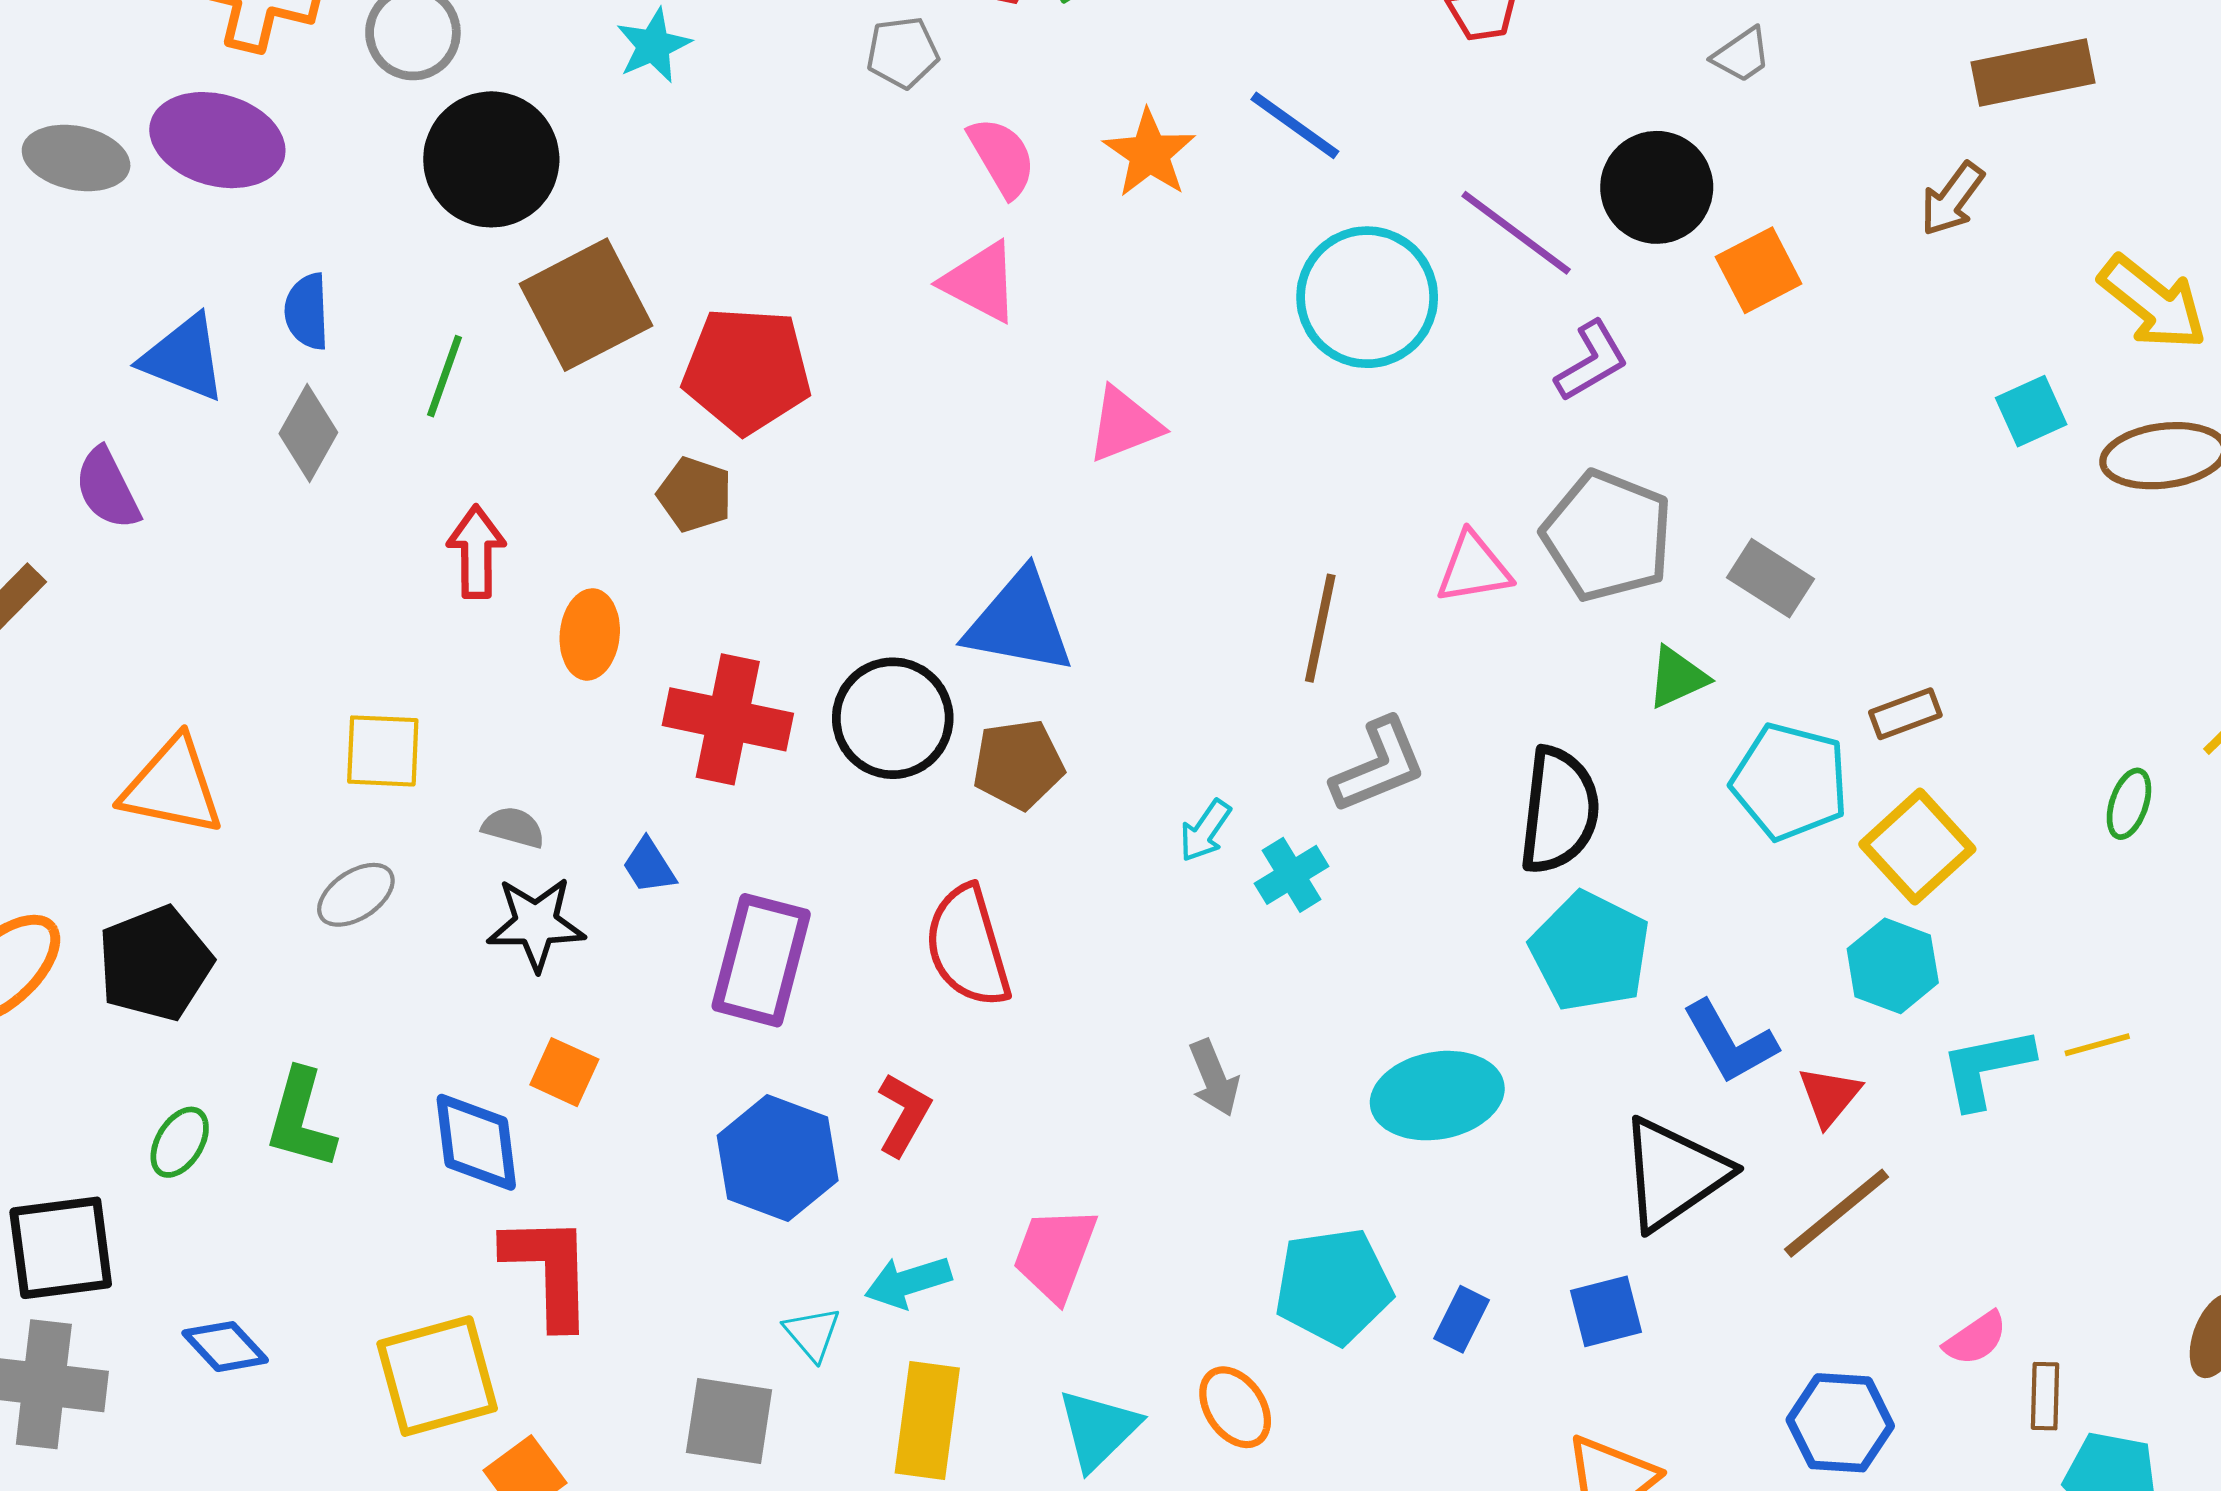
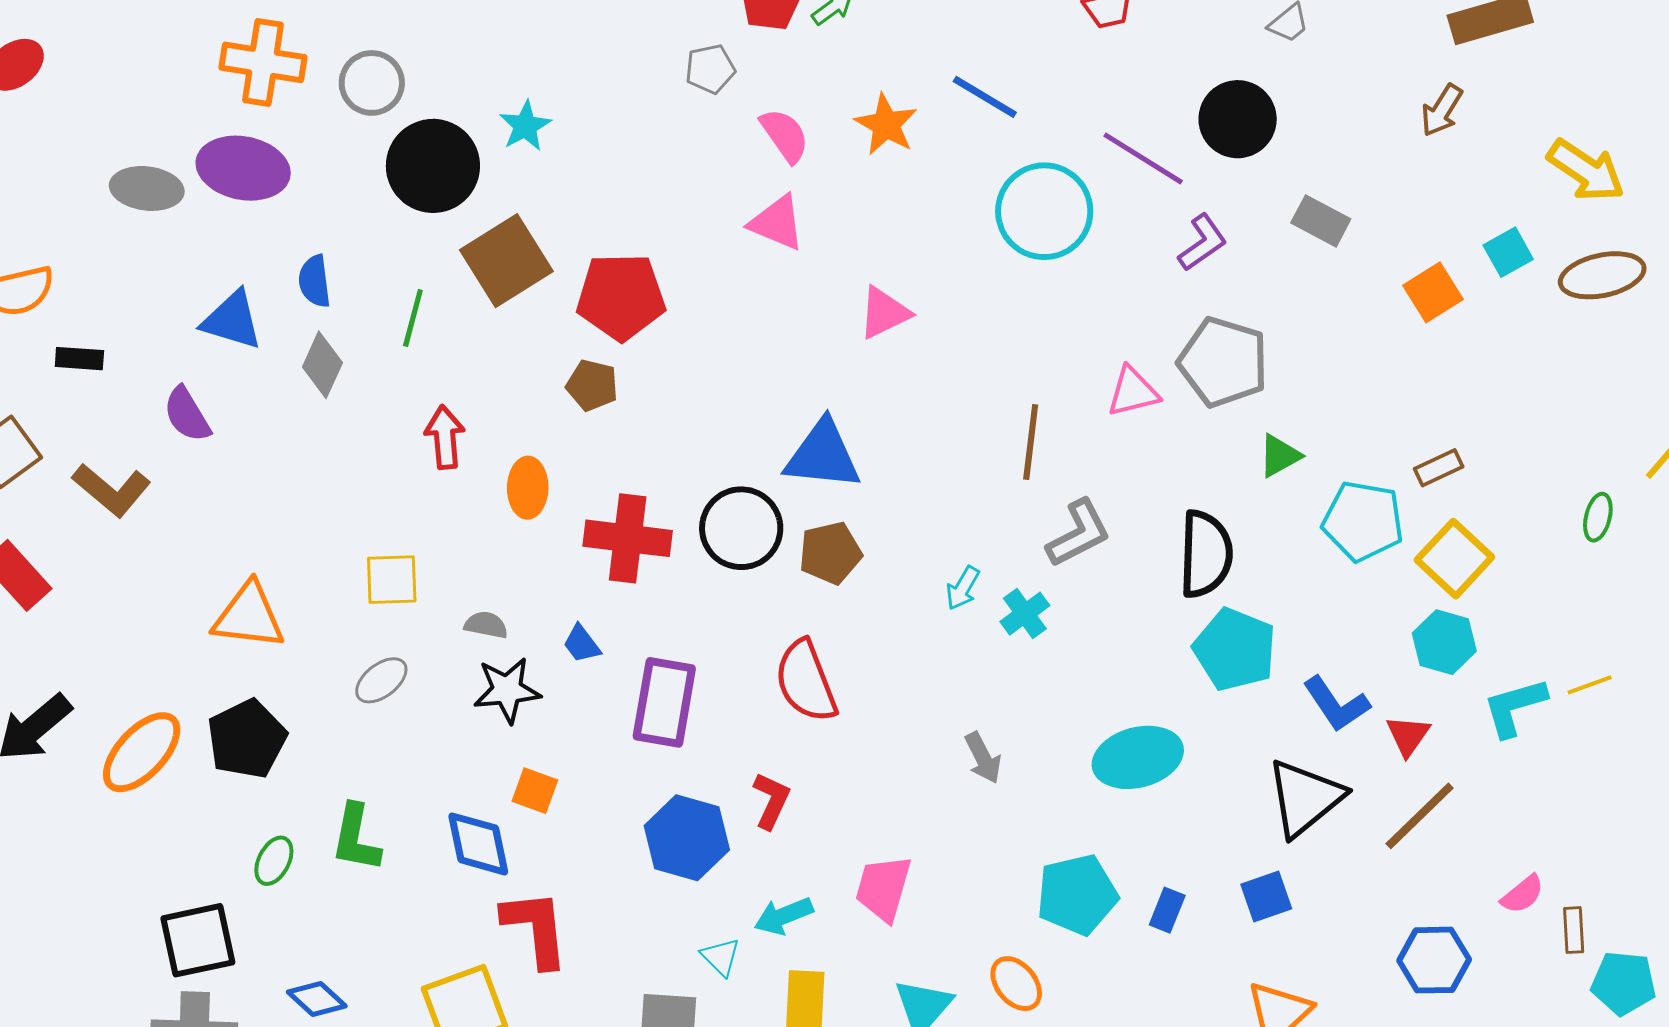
cyan star: (653, 46) -> (525, 126), moved
orange square: (1759, 270) -> (1433, 292), moved
gray rectangle: (1770, 578) -> (1321, 221), moved

